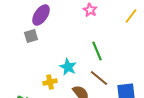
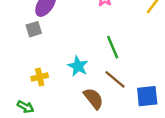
yellow cross: (50, 82) -> (40, 77), moved

